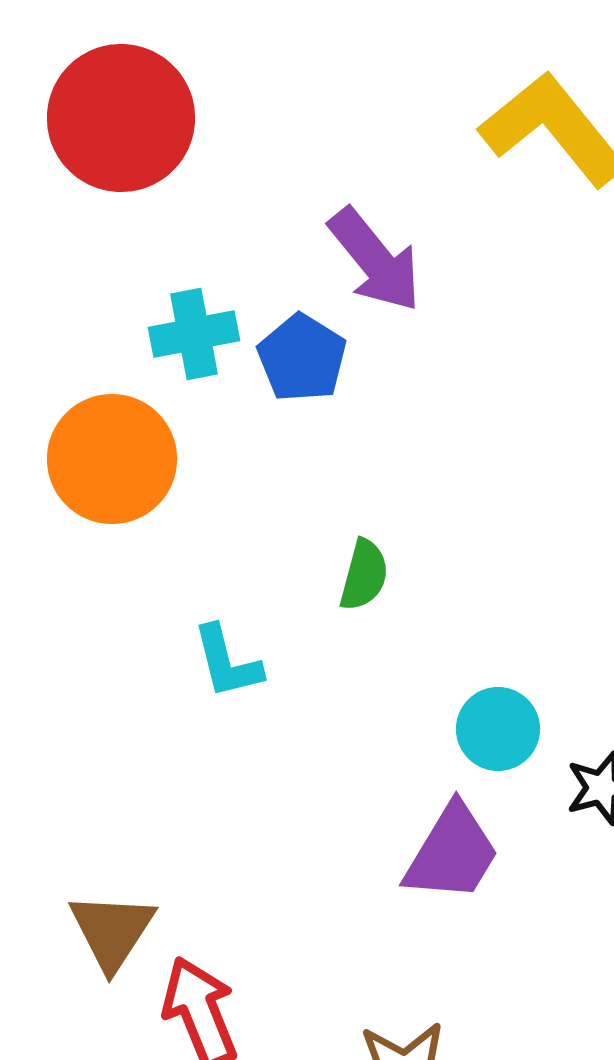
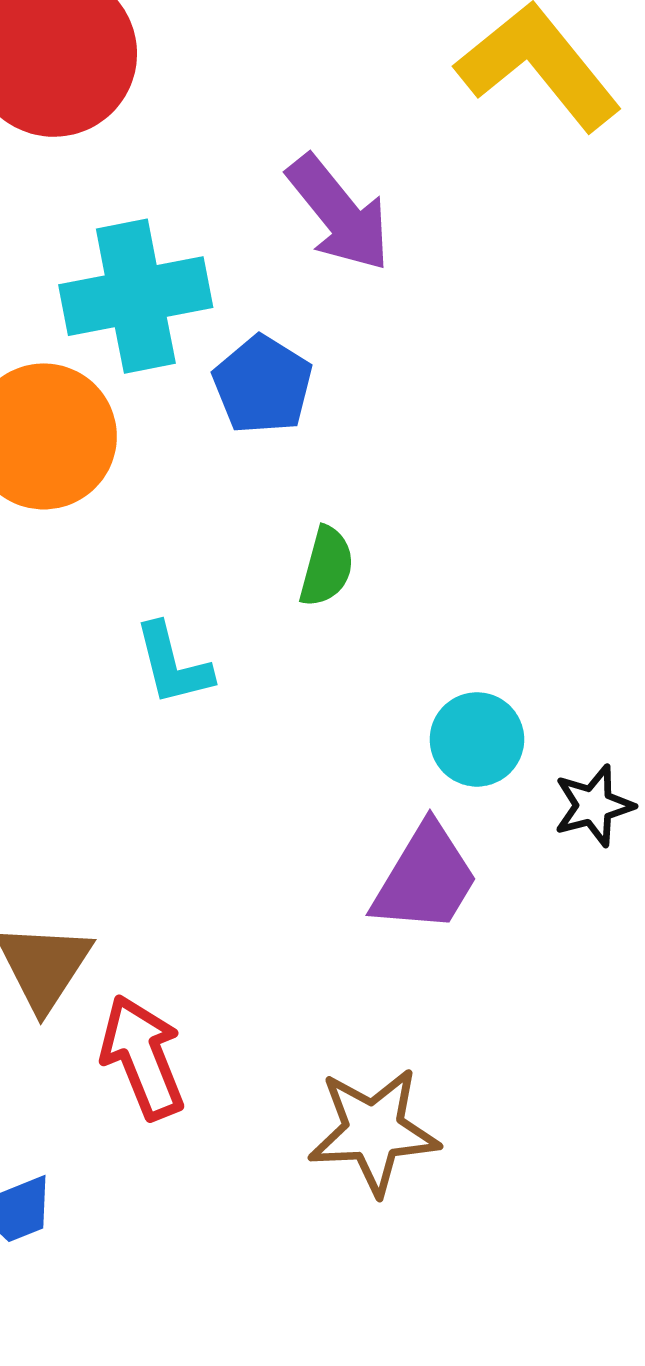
cyan cross: (194, 334) -> (136, 296), size x1.5
blue pentagon: (302, 358) -> (263, 385), moved

